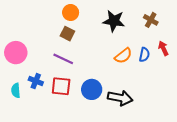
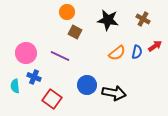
brown square: (67, 34) -> (75, 32), moved
red arrow: (163, 48) -> (155, 46), turned 80
pink circle: (16, 53) -> (26, 53), moved
red square: (61, 86) -> (52, 99), moved, turned 30

